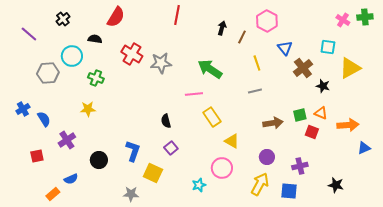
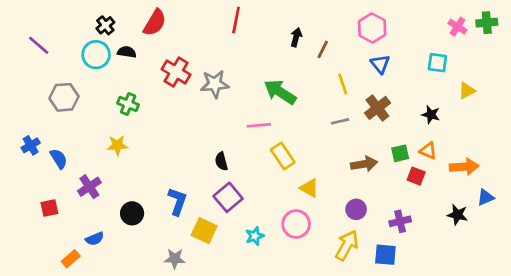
black cross: (63, 19) -> (105, 25), moved
pink hexagon: (267, 21) -> (372, 28), moved
cyan circle: (72, 56) -> (96, 55), moved
brown cross: (303, 68) -> (377, 108), moved
yellow triangle: (350, 68) -> (467, 91), size x0.6
purple square: (171, 148) -> (228, 197), size x1.5
cyan star: (199, 185) -> (255, 236), moved
black star: (336, 185) -> (457, 215), moved

